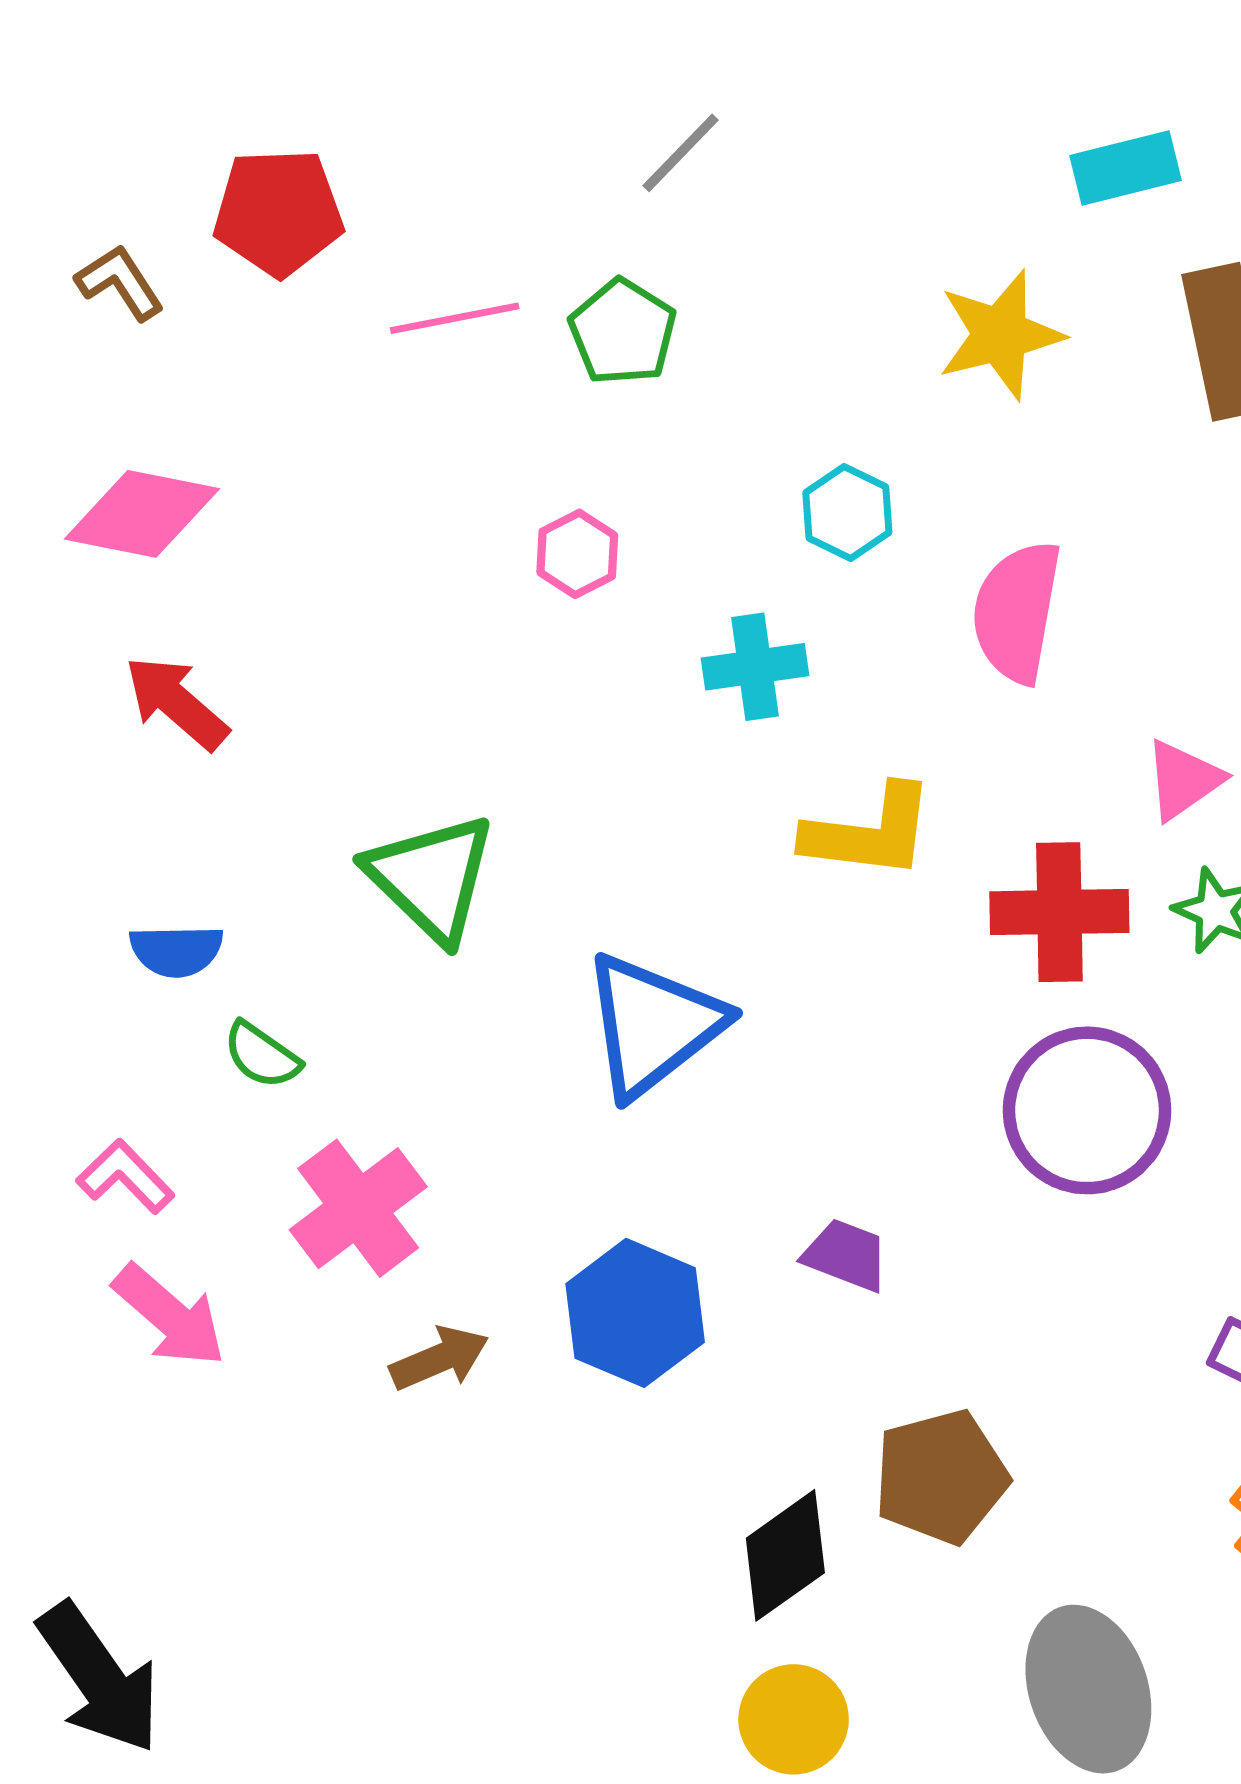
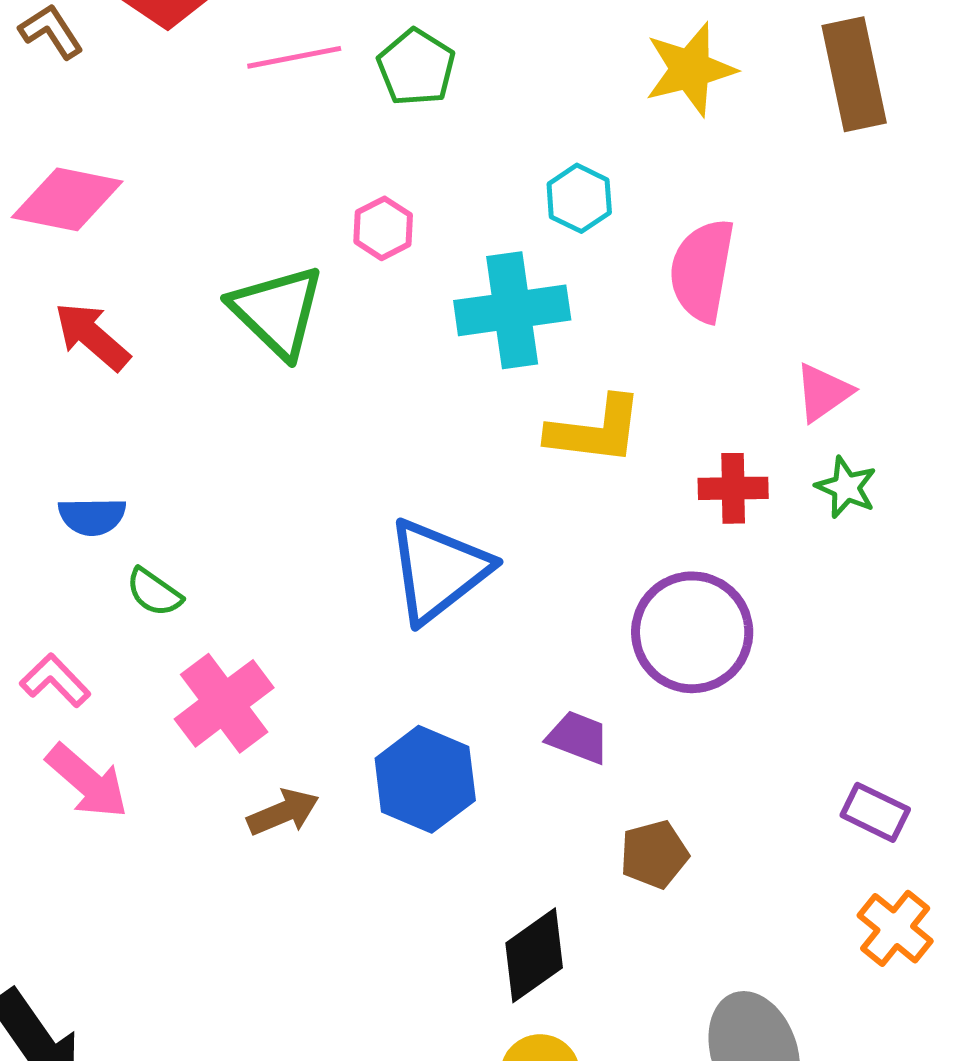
cyan cross: (755, 667) -> (512, 310), size x1.5
green triangle: (431, 878) -> (277, 311), moved
red cross: (1059, 912) -> (733, 488), size x0.7
purple circle: (1087, 1110) -> (692, 632), moved
brown pentagon: (941, 1477) -> (654, 854), moved, size x0.7

